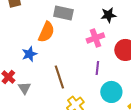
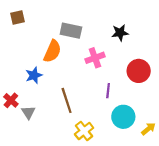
pink cross: (95, 38) -> (95, 58), moved

